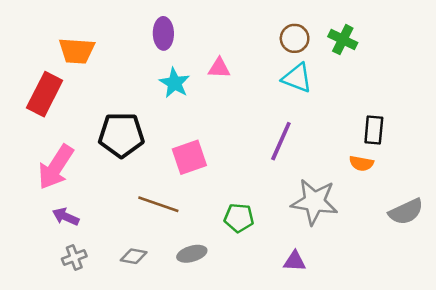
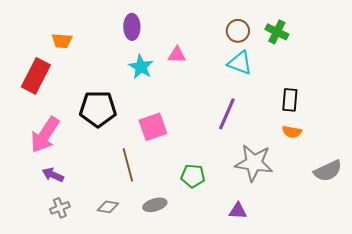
orange trapezoid: (77, 51) -> (62, 41), size x0.7
black rectangle: (374, 130) -> (290, 100), moved
brown line: (158, 204) -> (128, 165), turned 56

